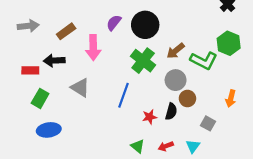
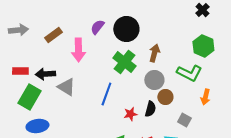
brown arrow: (176, 51) -> (154, 53), turned 144
black arrow: (54, 61) -> (45, 74), moved
green L-shape: (204, 61) -> (189, 73), moved
green rectangle: (40, 98) -> (29, 97), size x1.4

